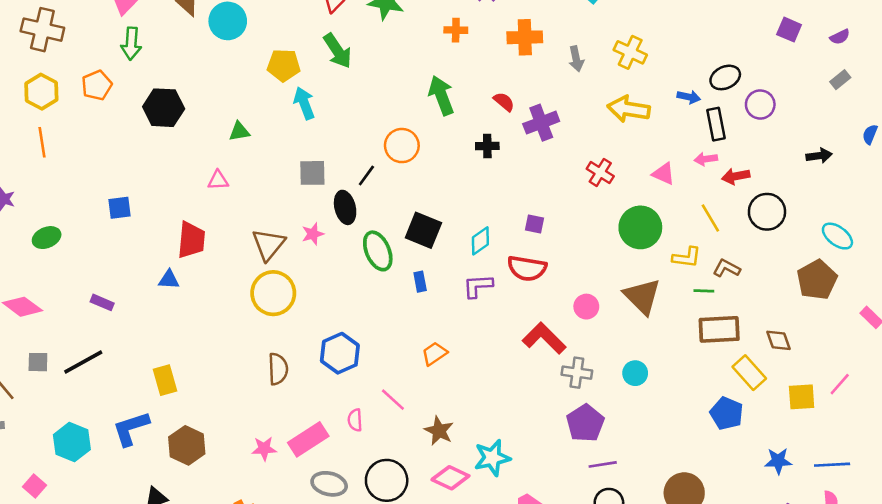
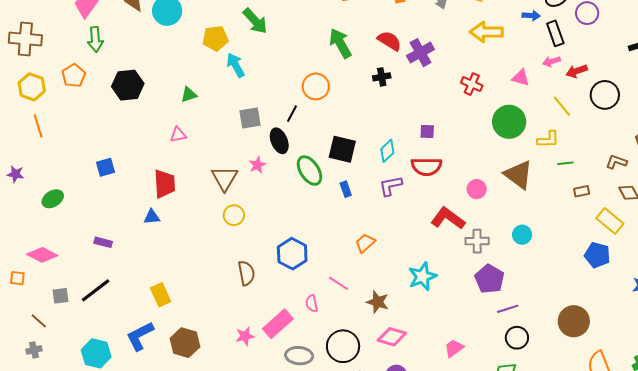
red semicircle: (504, 102) -> (389, 41), size x1.4
brown L-shape: (727, 268) -> (616, 162), moved
yellow circle: (273, 293) -> (234, 215), size x0.6
brown rectangle: (719, 329) -> (582, 191), size x0.5
cyan star: (492, 458) -> (422, 277), moved

